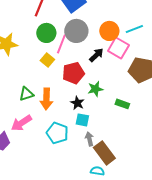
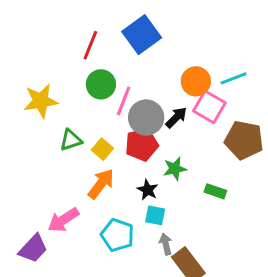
gray circle: (76, 31) -> (146, 118), moved
yellow square: (47, 60) -> (102, 149), moved
green triangle: (26, 94) -> (71, 140), moved
orange arrow: (46, 99) -> (101, 184), turned -145

